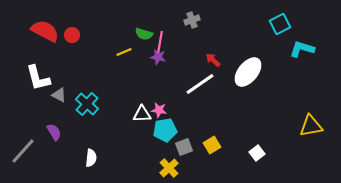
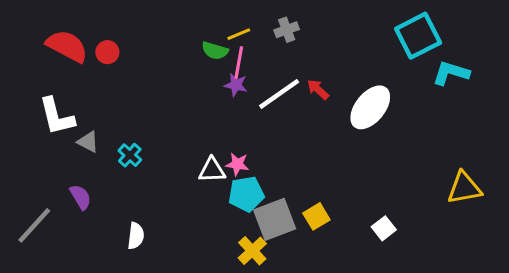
cyan square: (280, 24) -> (418, 36), size x1.4
yellow line: (124, 52) -> (239, 34), moved
white line: (200, 84) -> (279, 94), moved
cyan cross: (87, 104) -> (130, 155), size x0.7
gray square: (184, 147) -> (275, 219), size x1.6

